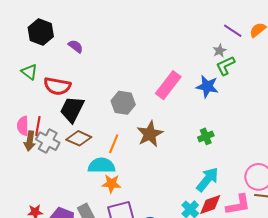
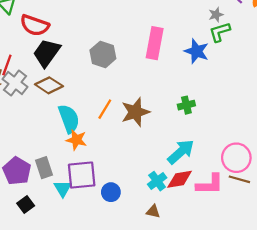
pink rectangle: (168, 85) -> (155, 43), turned -36
brown star: (150, 134) -> (135, 112), moved
orange line: (114, 144) -> (105, 109), moved
cyan semicircle: (102, 166) -> (69, 119), turned 60

